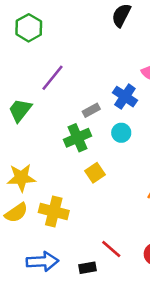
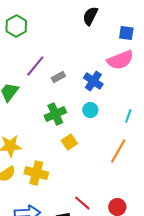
gray rectangle: (91, 110) -> (58, 77), moved

